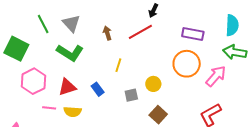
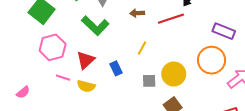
brown arrow: (107, 33) -> (137, 13), turned -88
yellow circle: (153, 84) -> (174, 74), size x1.5
red triangle: (67, 87) -> (86, 60), turned -36

